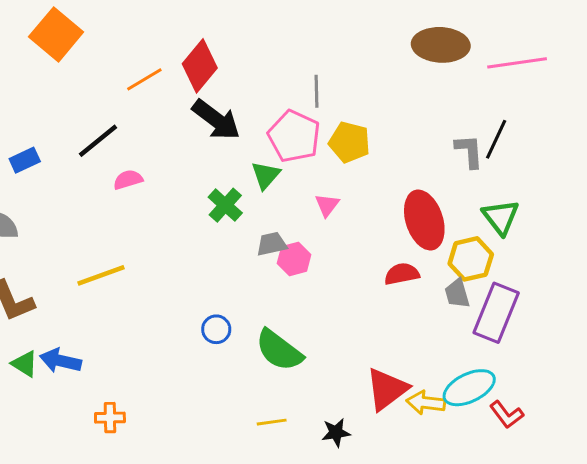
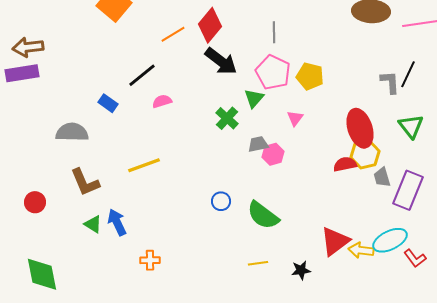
gray line: (317, 91) -> (274, 32), moved
blue rectangle: (25, 160) -> (108, 103), moved, turned 60
yellow hexagon: (471, 259) -> (365, 154), moved
blue arrow: (61, 361) -> (117, 222), turned 52

